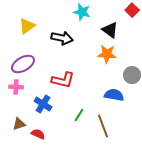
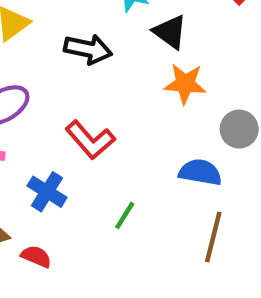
black triangle: (110, 30) -> (170, 32), moved
red L-shape: (63, 80) -> (90, 140), turned 35
brown line: (103, 126) -> (213, 237), moved, turned 35

